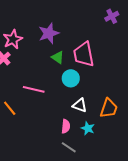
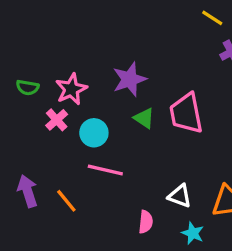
cyan circle: (71, 78) -> (94, 133), moved
pink semicircle: (66, 126) -> (146, 222), moved

